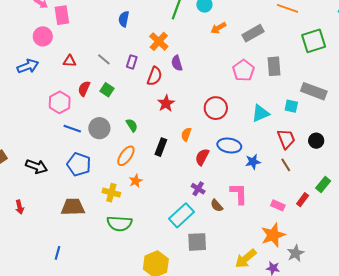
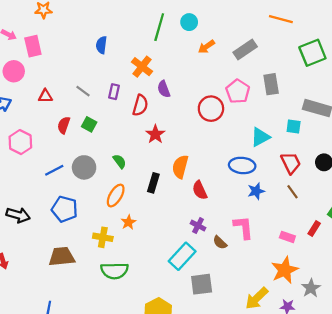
pink hexagon: (60, 102) -> (20, 142), moved
red circle: (216, 108) -> (211, 109), moved
blue line: (72, 129) -> (54, 170), turned -42
orange semicircle: (186, 134) -> (180, 167), size x1.5
blue ellipse: (229, 145) -> (242, 165), moved
red semicircle: (202, 157) -> (200, 190), turned -48

